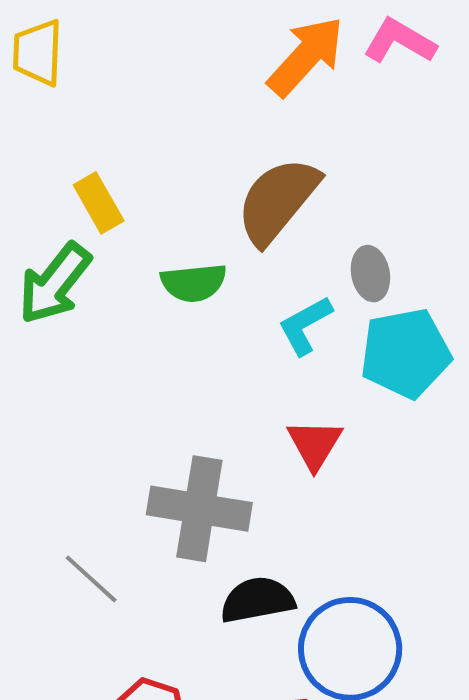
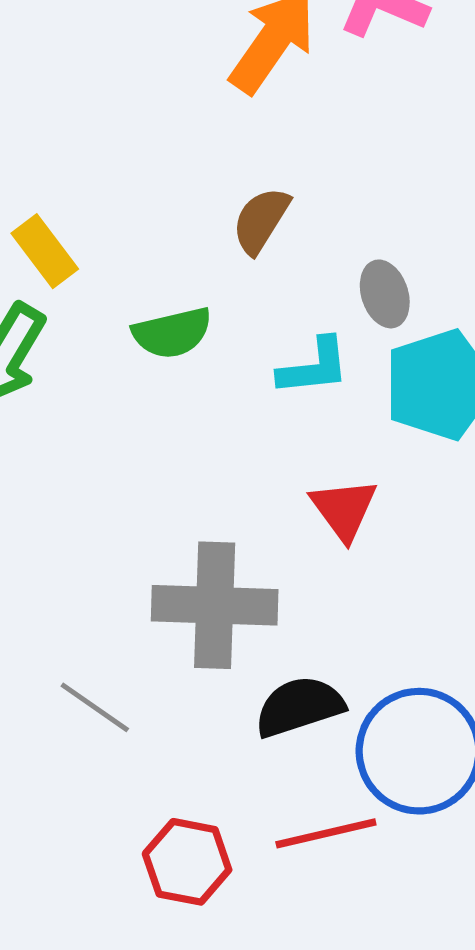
brown semicircle: (278, 201) -> (261, 220), size x0.6
cyan L-shape: (305, 325) -> (314, 367), turned -150

